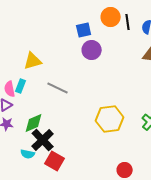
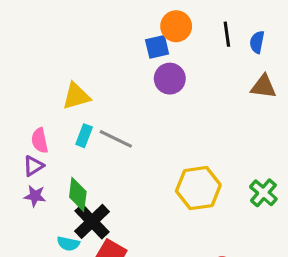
orange circle: (111, 17) -> (176, 26), moved
cyan rectangle: (21, 86) -> (84, 136), moved
green diamond: (34, 123) -> (78, 194), turned -60

